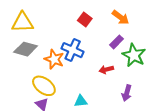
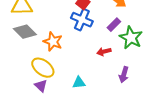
gray diamond: (26, 49) -> (25, 32), turned 30
blue cross: (73, 50) -> (82, 20), moved

